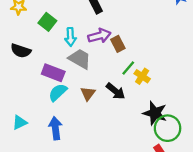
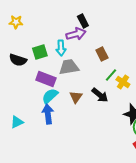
green square: (47, 22) -> (40, 52), moved, turned 35
purple arrow: (99, 36) -> (76, 34), moved
gray trapezoid: (80, 59) -> (69, 67), turned -40
blue arrow: (55, 128) -> (48, 114), moved

